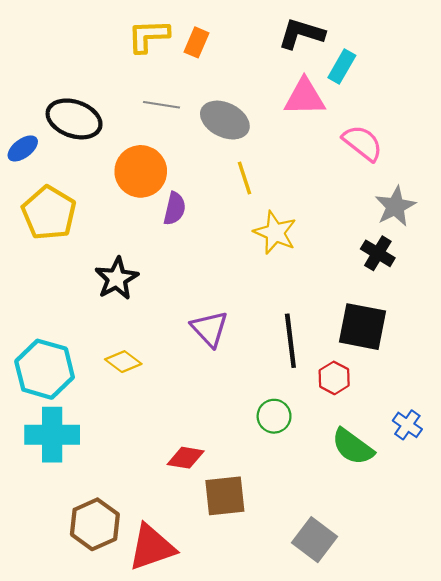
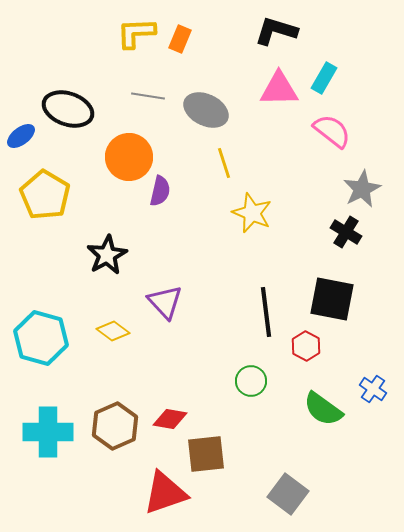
cyan rectangle: (342, 66) -> (324, 78), moved
purple triangle: (210, 329) -> (165, 302), moved
cyan cross: (52, 435) -> (48, 432), moved
brown hexagon: (95, 524) -> (115, 426), moved
red triangle: (152, 547) -> (165, 493), moved

